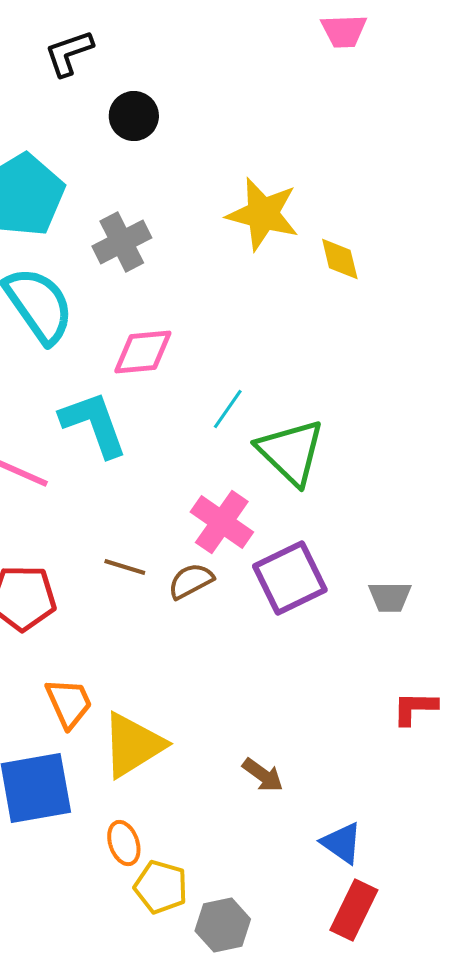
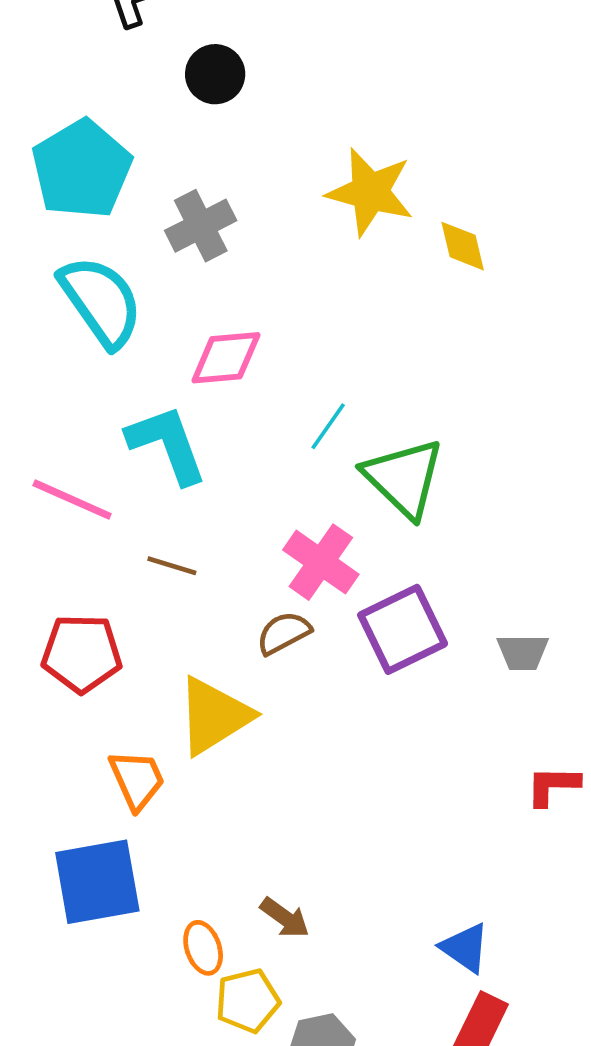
brown line: (125, 567) -> (172, 566), moved
yellow triangle: (133, 745) -> (214, 716), moved
brown arrow: (263, 775) -> (285, 918), moved
yellow pentagon: (161, 887) -> (248, 1001), turned -30

